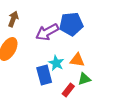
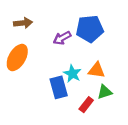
brown arrow: (13, 19) -> (23, 23), turned 63
purple arrow: (47, 32) -> (62, 38), size x0.7

